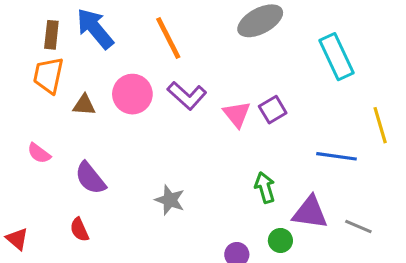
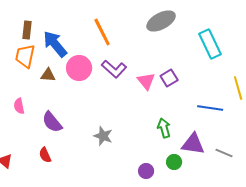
blue arrow: (95, 29) -> (55, 44), moved
pink semicircle: (39, 153) -> (19, 106), turned 42

